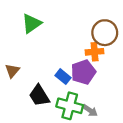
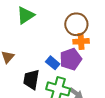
brown circle: (105, 33) -> (76, 24), moved
black trapezoid: (39, 96) -> (31, 79), turned 40

